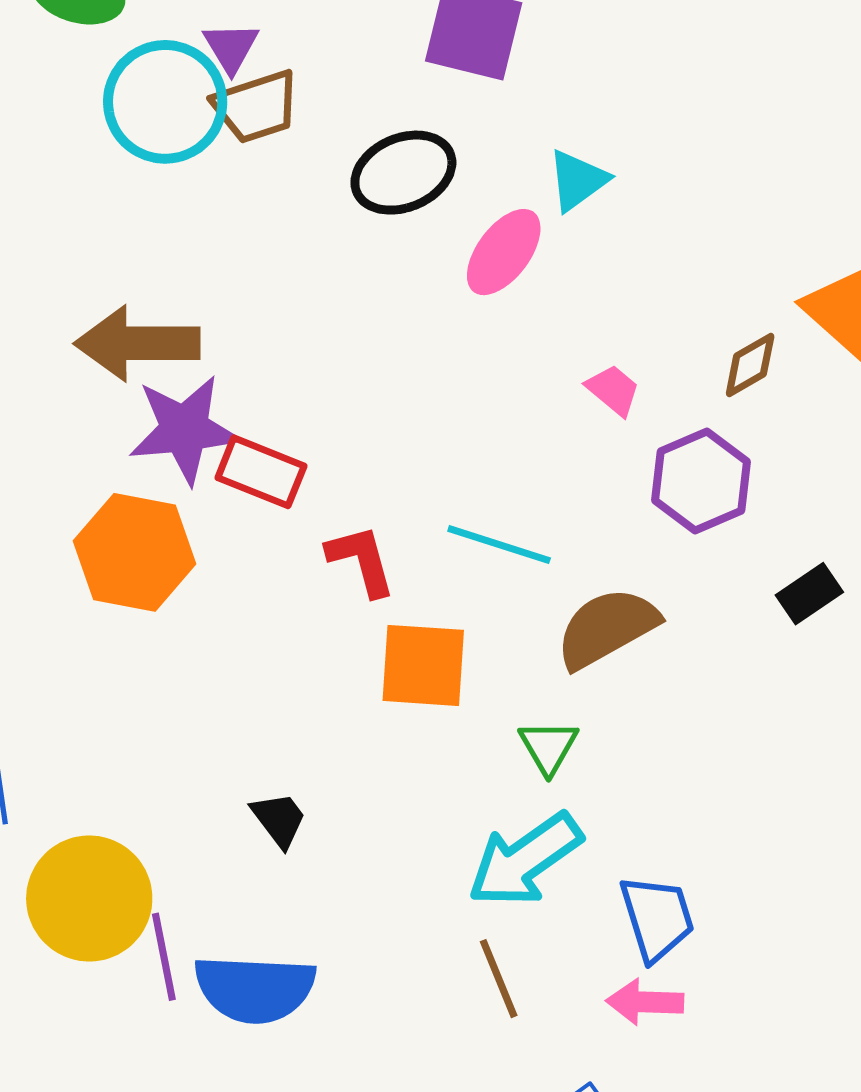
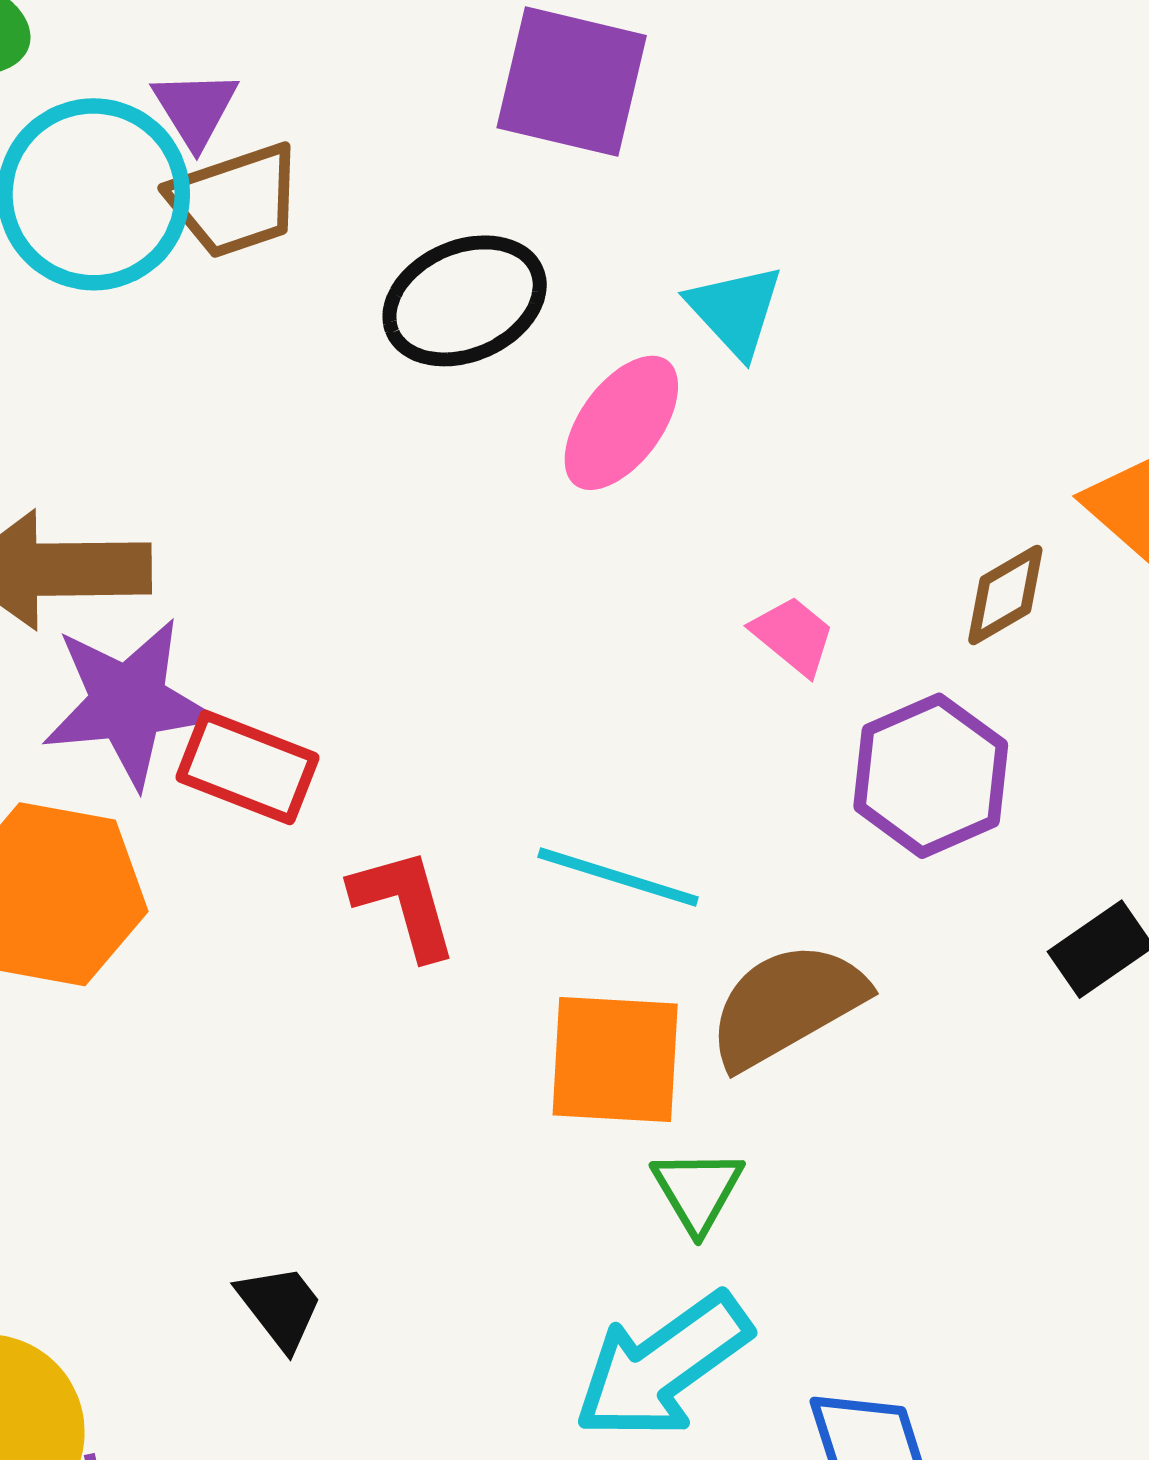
cyan triangle: (578, 180) -> (735, 310), turned -36
orange square: (423, 665) -> (615, 1059), moved

